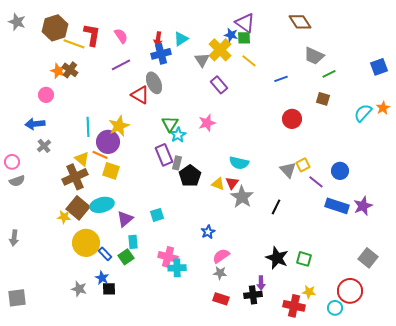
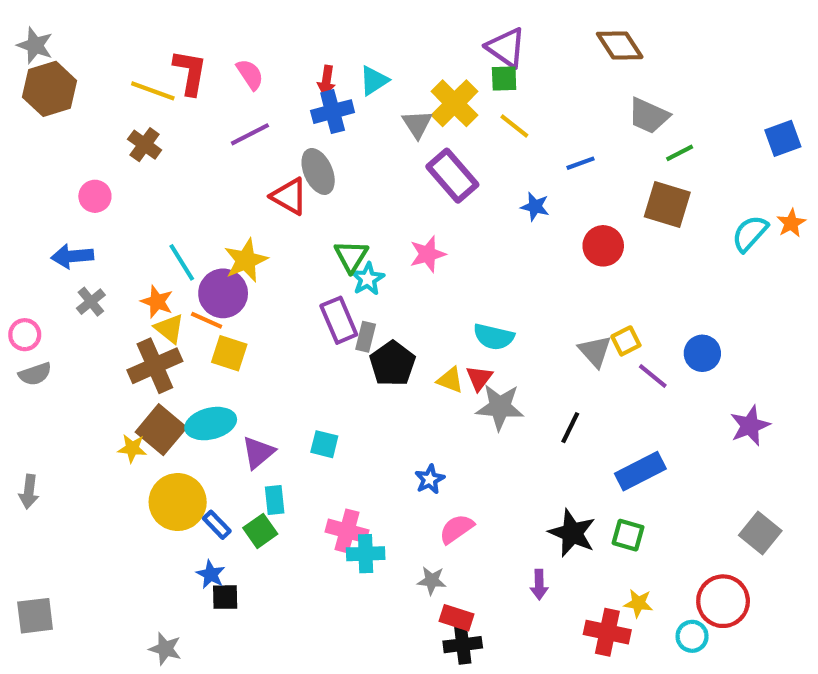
brown hexagon: (55, 28) -> (50, 89), moved
blue star: (231, 35) -> (535, 207), moved
orange star: (58, 71) -> (157, 302), moved
purple rectangle: (219, 85) -> (452, 176), size x1.4
brown square: (323, 99) -> (667, 205), size x1.6
cyan line: (88, 127) -> (182, 262), turned -30
gray star: (242, 197) -> (500, 407), turned -30
blue rectangle: (337, 206) -> (640, 471), moved, turned -45
cyan square: (157, 215) -> (324, 444), turned 32
gray star: (220, 273) -> (432, 581), moved
gray star: (79, 289) -> (165, 649), moved
black cross: (253, 295) -> (463, 645), moved

